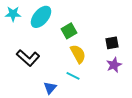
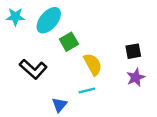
green square: (69, 31) -> (69, 42), moved
cyan line: (73, 76) -> (87, 90), turned -40

